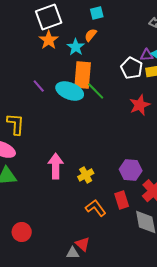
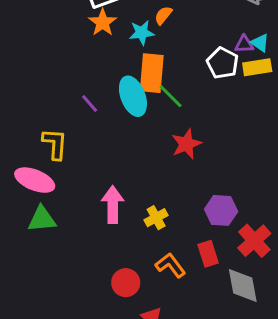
cyan star: (76, 47) -> (142, 33), turned 30
purple line: (39, 86) -> (90, 103), moved
cyan ellipse: (70, 91) -> (133, 96), turned 48
red star: (140, 105) -> (186, 144), moved
red circle: (22, 232) -> (126, 283), moved

